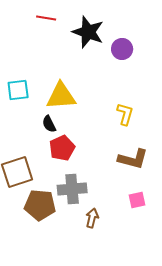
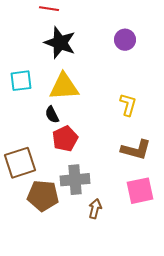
black star: (88, 32) -> (60, 43), moved
pink square: (137, 200) -> (140, 191), size x1.6

